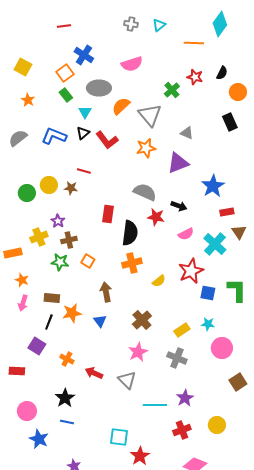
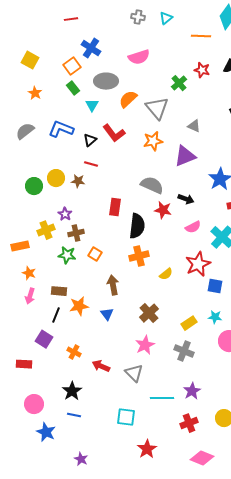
black triangle: (83, 133) -> (90, 140), moved
cyan square: (119, 437) -> (126, 417), moved

